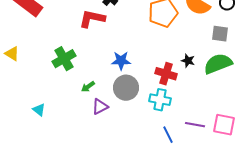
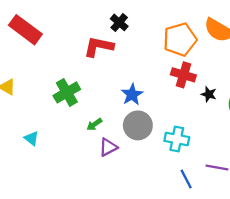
blue star: (121, 61) -> (132, 95), turned -30
red cross: (166, 74) -> (183, 75), moved
cyan triangle: (39, 110) -> (31, 138), moved

